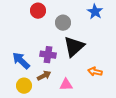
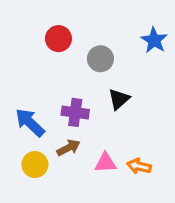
black triangle: (74, 47) -> (119, 99), size x0.6
orange arrow: (95, 72) -> (139, 166), moved

